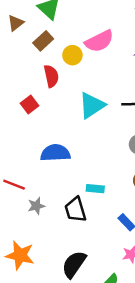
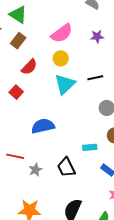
yellow circle: (72, 55) -> (61, 58), moved
red semicircle: (51, 76) -> (29, 67), turned 66
cyan rectangle: (95, 189) -> (90, 147), moved

